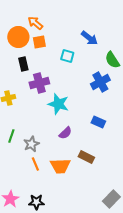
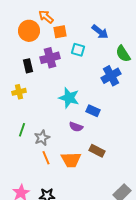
orange square: (39, 42) -> (60, 32), moved
black rectangle: (23, 64) -> (28, 66), moved
purple cross: (39, 83) -> (50, 58), moved
blue rectangle: (98, 122) -> (93, 111), moved
purple semicircle: (65, 133) -> (76, 127), turned 64

